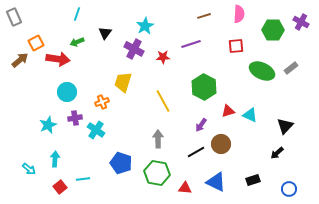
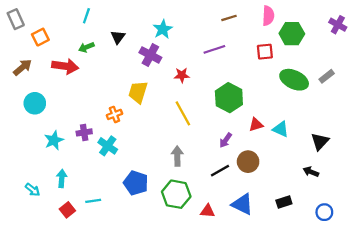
green hexagon: (273, 30) -> (292, 34), moved
orange square: (36, 43) -> (40, 37), moved
red star: (163, 57) -> (182, 75), moved
cyan circle: (67, 92) -> (35, 103), moved
black arrow: (277, 153) -> (311, 172), turned 64

